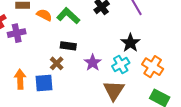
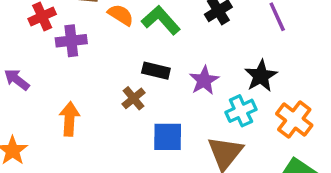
purple star: (93, 63) -> (204, 80), moved
blue square: (44, 83) -> (168, 137), moved

